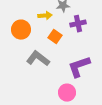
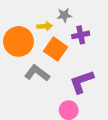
orange circle: (21, 30) -> (18, 41), size x1.4
orange square: (55, 37) -> (56, 49), size x1.5

